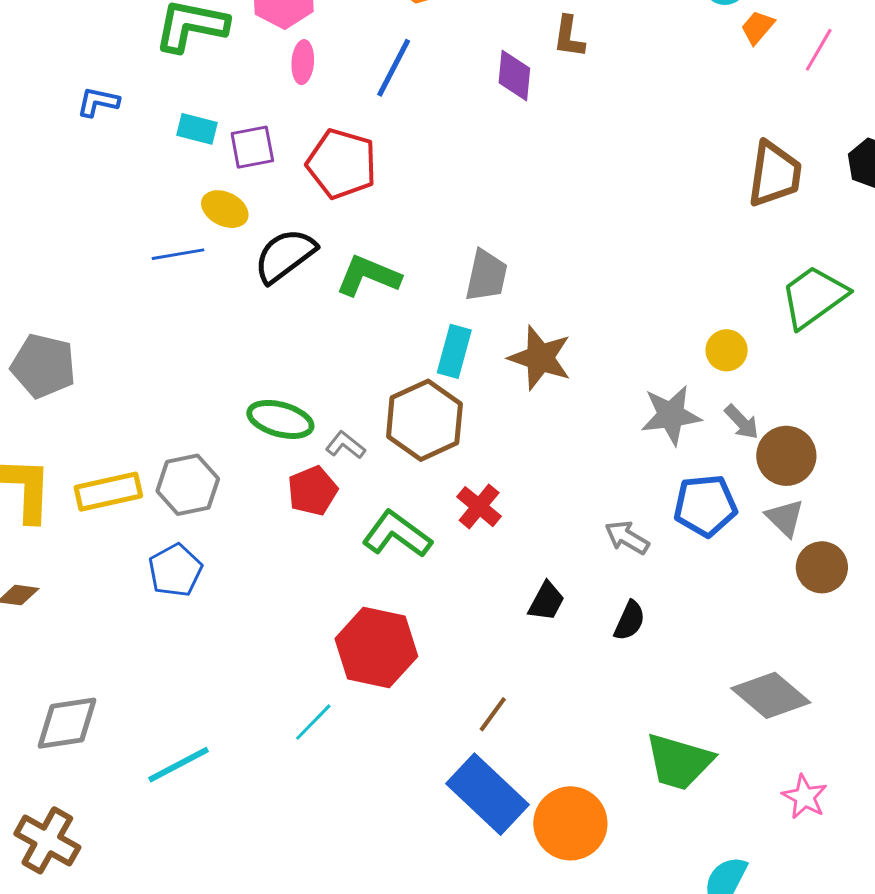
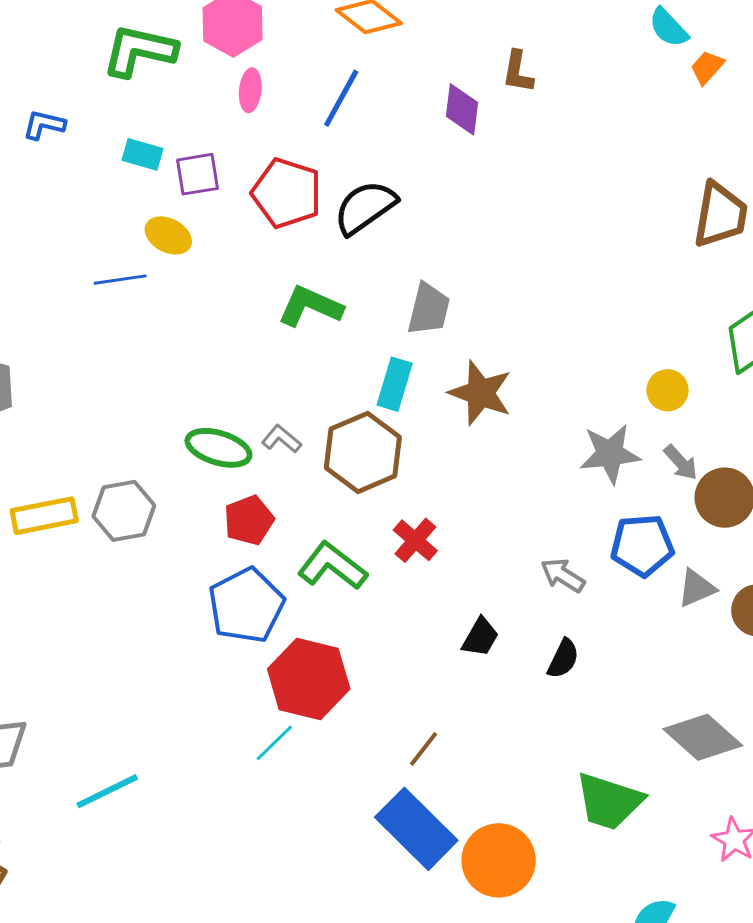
black semicircle: (285, 256) -> (365, 207), moved
gray L-shape: (345, 445) -> (281, 439), moved
gray triangle: (785, 518) -> (697, 588), moved, turned 51
blue pentagon: (175, 570) -> (246, 605), moved, size x1.4
cyan line: (313, 722) -> (274, 743), moved

